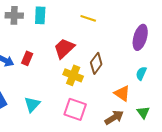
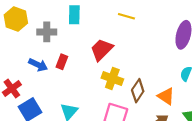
gray cross: (14, 15) -> (47, 32), moved
brown diamond: (96, 63) -> (138, 91), moved

